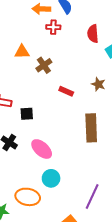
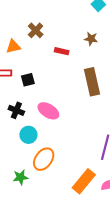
orange triangle: (22, 52) -> (13, 46), moved
cyan circle: (51, 178) -> (28, 135), moved
orange ellipse: (28, 197) -> (44, 159), turned -55

